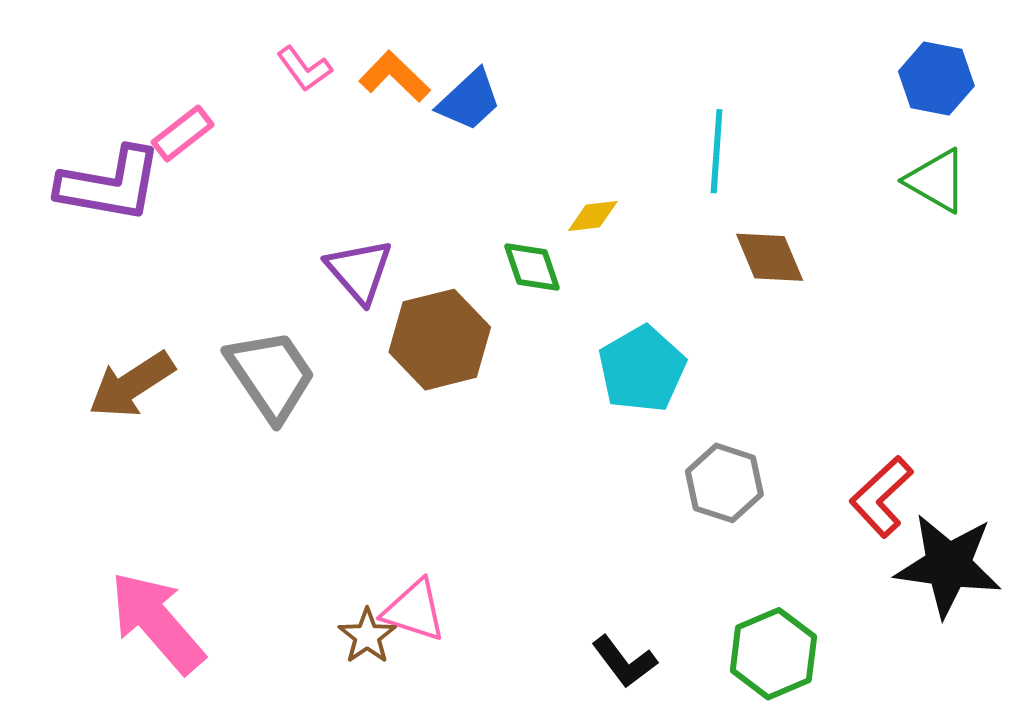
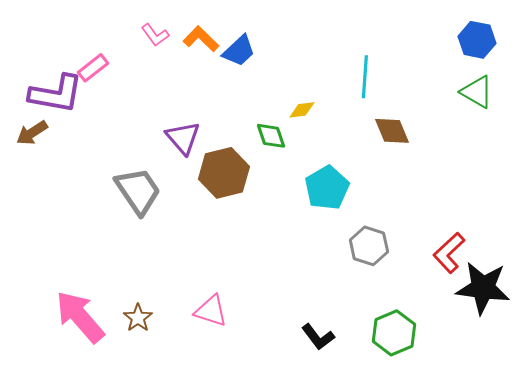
brown arrow: (132, 385) -> (32, 133), moved, size x0.7
brown star: (367, 636) -> (138, 318), moved

